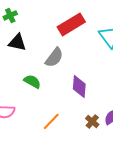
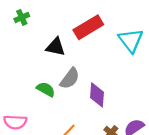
black triangle: (17, 42) -> (56, 47), moved
gray semicircle: (54, 57) -> (70, 78), moved

